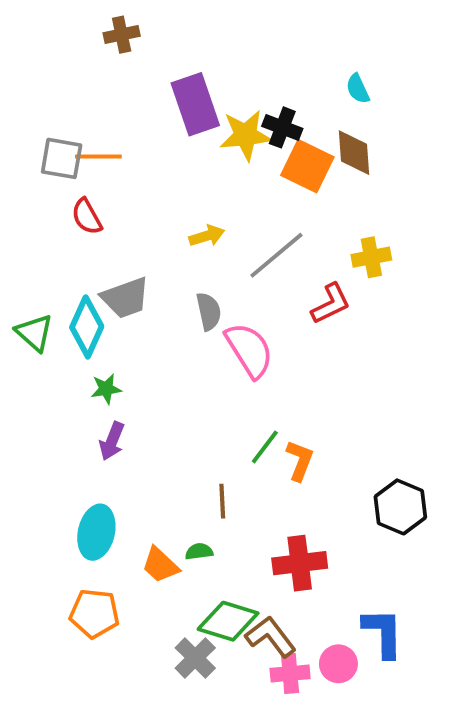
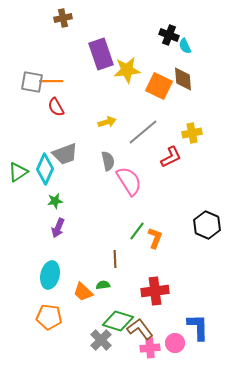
black cross: (282, 127) -> (169, 35), moved
red semicircle: (87, 217) -> (56, 107), moved
green triangle: (34, 333) -> (18, 172), turned 45
black hexagon: (400, 507) -> (207, 225), moved

